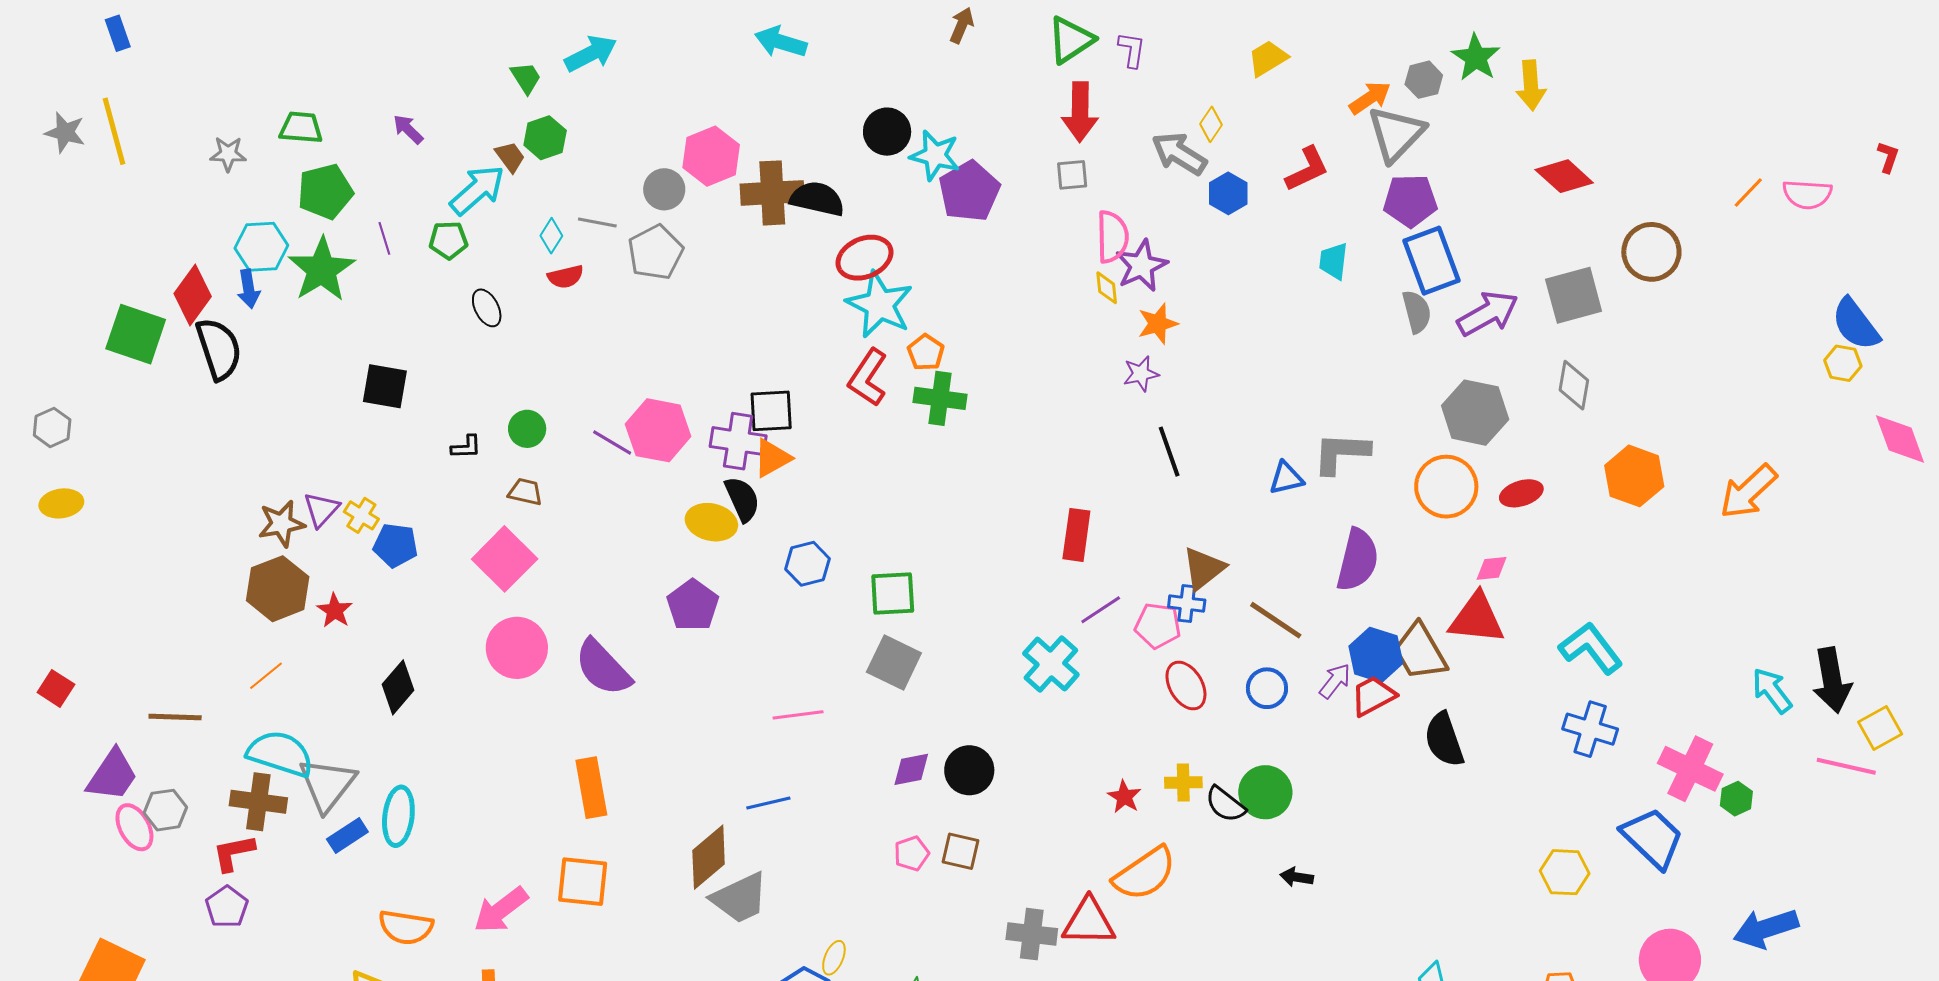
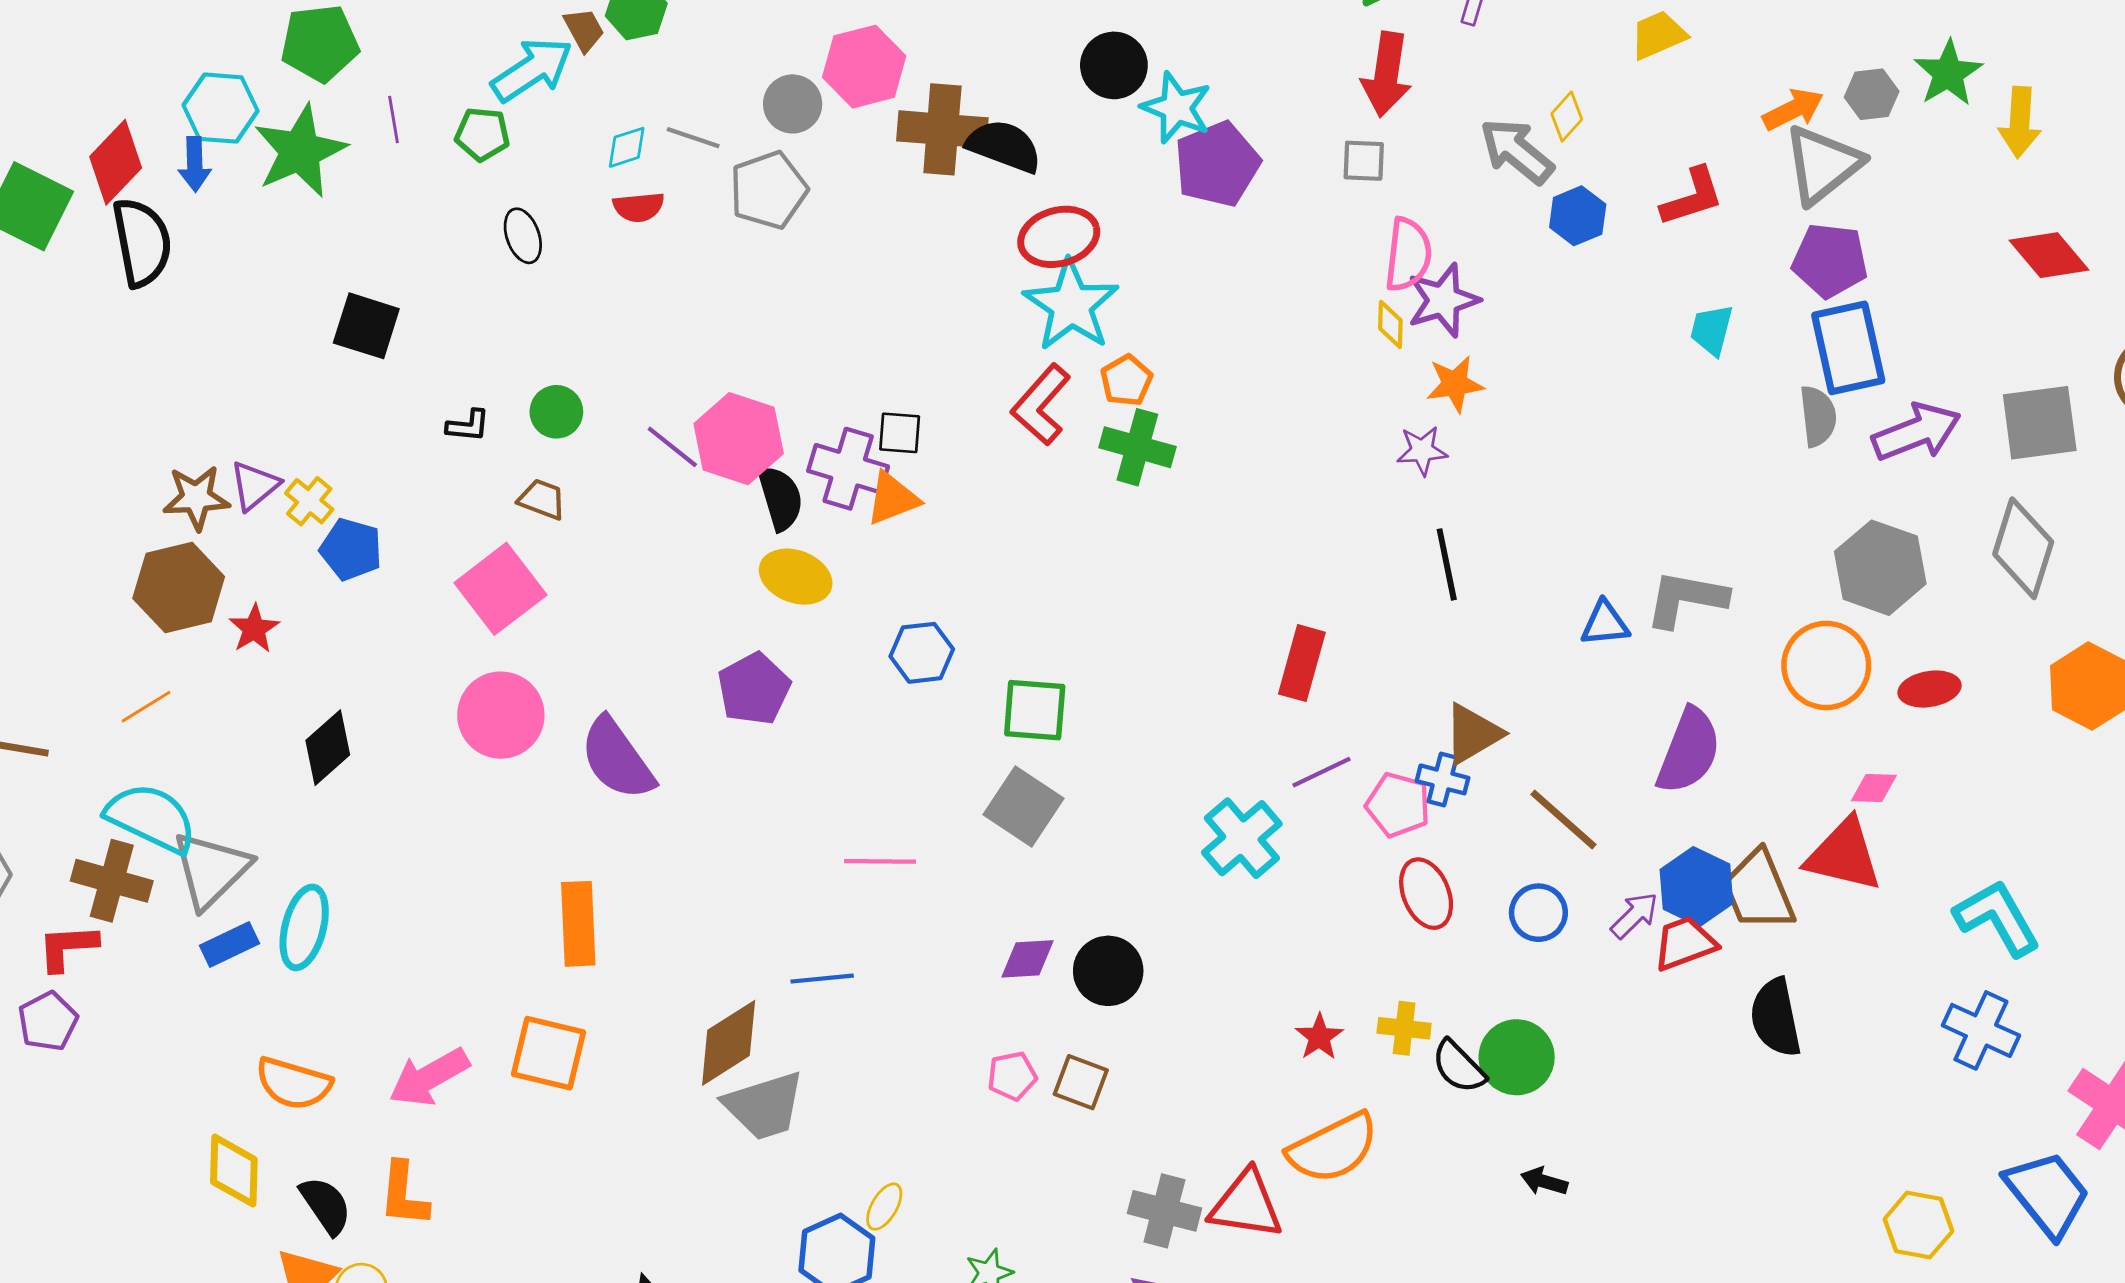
cyan diamond: (551, 236) -> (627, 147), turned 32
gray diamond: (1574, 385) -> (2023, 548), size x1.4
black square: (771, 411) -> (900, 433), size x0.7
black semicircle: (742, 499) -> (780, 498), moved

